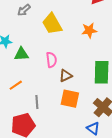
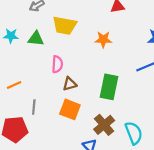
yellow trapezoid: (52, 24) -> (65, 26), turned -60
green triangle: (21, 54) -> (36, 39), moved

